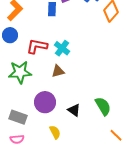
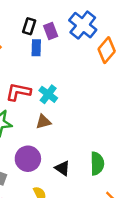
green semicircle: (103, 106) -> (97, 163), turned 30

